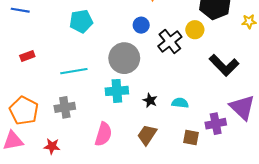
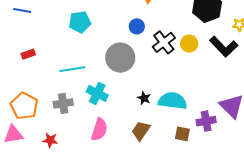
yellow circle: (195, 30) -> (189, 44), moved
black L-shape: (224, 65) -> (224, 47), moved
cyan cross: (117, 91) -> (97, 93), moved, turned 30
cyan semicircle: (180, 103) -> (173, 101), size x1.8

